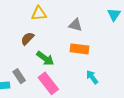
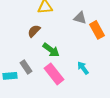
orange rectangle: (80, 49) -> (97, 30), moved, turned 54
cyan arrow: (92, 77) -> (83, 68), moved

